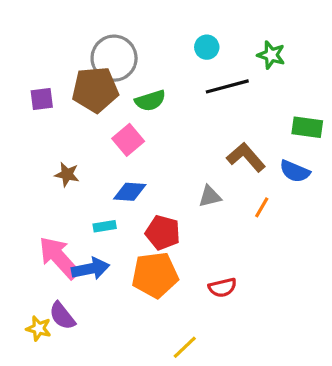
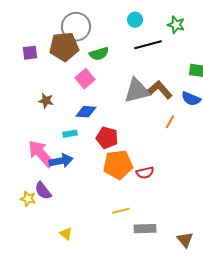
gray triangle: (210, 196) -> (137, 91), moved, size x1.8
orange pentagon: (155, 275) -> (118, 165), moved
yellow line: (185, 347) -> (121, 211), turned 30

